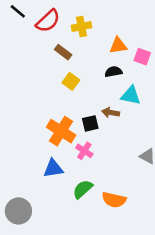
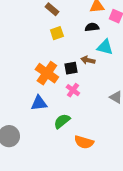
yellow square: (71, 81) -> (57, 33), turned 32
pink cross: (84, 151) -> (73, 90), moved
orange semicircle: (114, 200) -> (84, 142), moved

